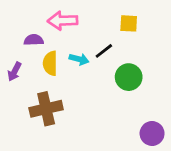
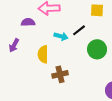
yellow semicircle: (50, 63) -> (43, 54), moved
brown cross: (46, 109) -> (60, 74), moved, size x0.7

